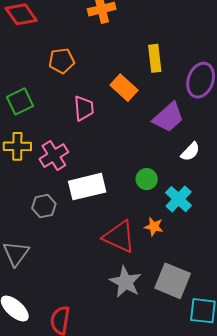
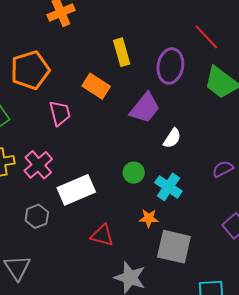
orange pentagon: (62, 61) -> (30, 70), size x1.5
red triangle: (119, 237) -> (102, 235), moved, size x0.7
gray square: (173, 281) -> (174, 247), moved

